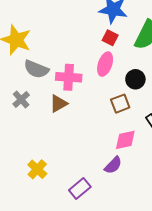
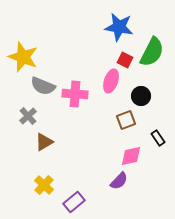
red square: (110, 38) -> (125, 60), moved
brown triangle: (59, 104) -> (44, 142), moved
purple rectangle: (80, 188) -> (74, 202), moved

